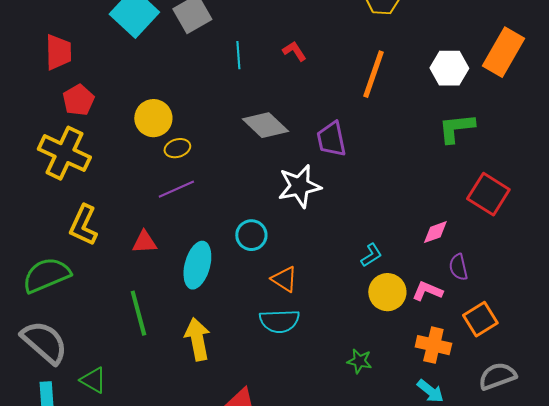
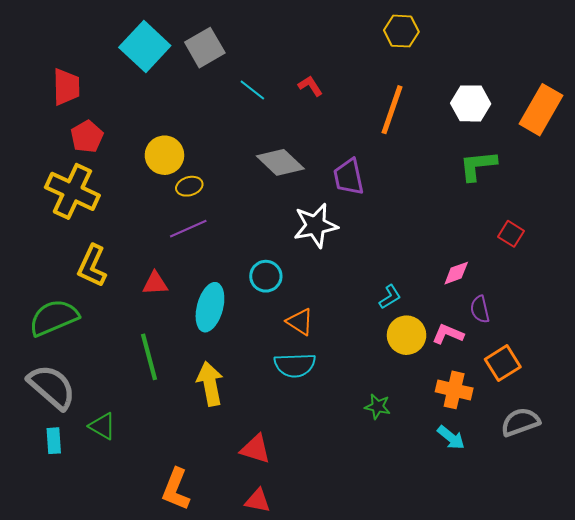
orange rectangle: (503, 52) -> (541, 110), moved
cyan line: (238, 55) -> (252, 90), turned -48
red square: (488, 194) -> (511, 234), size x0.6

